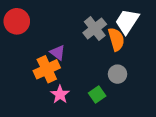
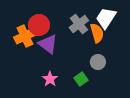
red circle: (17, 21) -> (39, 25), moved
purple triangle: (58, 53) -> (48, 44), size x1.5
orange cross: (47, 69) -> (25, 36), moved

